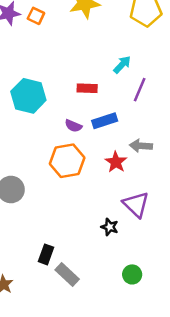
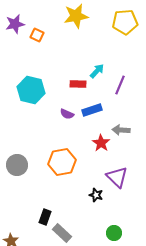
orange square: (36, 16) -> (37, 35), moved
cyan arrow: (122, 65) -> (97, 71), moved
orange hexagon: (67, 161) -> (62, 162), moved

